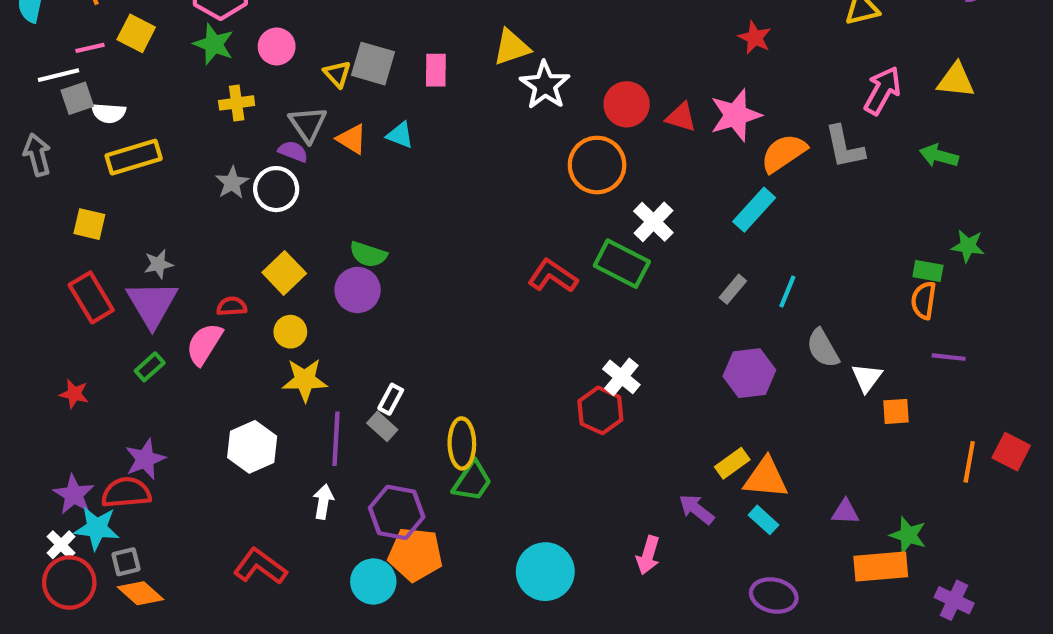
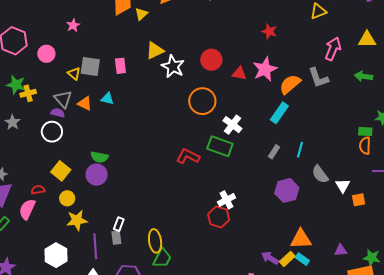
green star: (214, 44) -> (16, 85), moved
pink circle: (277, 46) -> (46, 54), moved
red circle: (627, 104) -> (211, 60), moved
gray star: (232, 183) -> (13, 122), moved
white cross: (621, 377) -> (227, 200), turned 30
gray rectangle: (382, 426) -> (116, 238), turned 48
yellow rectangle: (732, 463) -> (287, 259), moved

